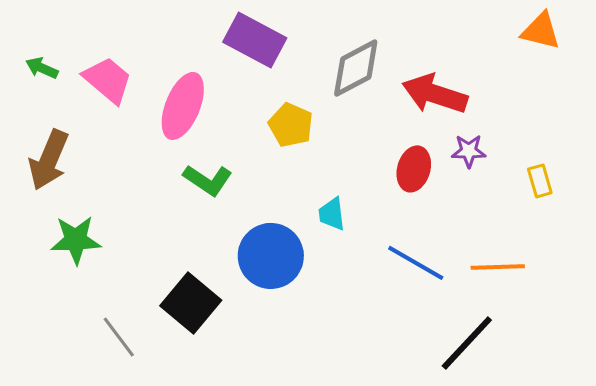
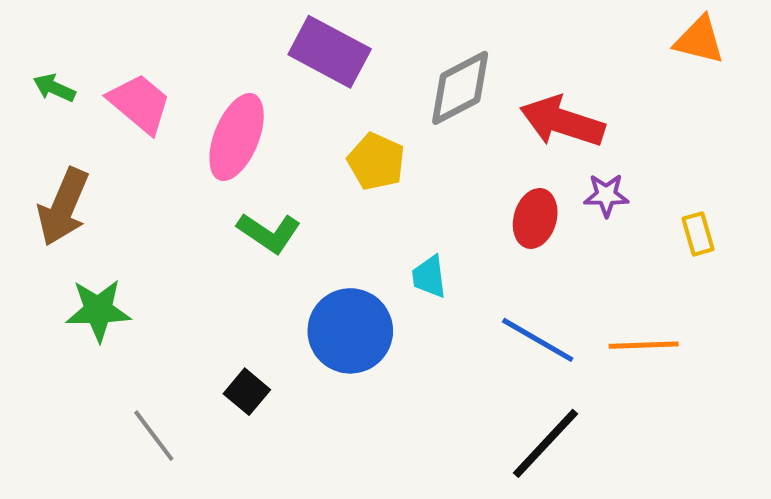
black square: (191, 303) -> (247, 392), size x0.6
black line: (467, 343) -> (545, 443), moved

